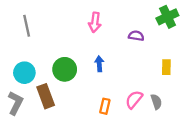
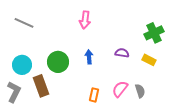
green cross: (167, 17) -> (154, 33), moved
gray line: (27, 26) -> (24, 23), turned -54
purple semicircle: (136, 36) -> (122, 53), moved
yellow rectangle: (166, 67) -> (149, 60), turned -64

